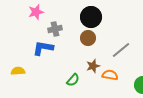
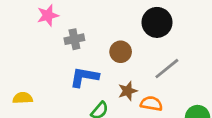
black circle: (91, 17) -> (157, 22), moved
blue L-shape: (43, 48) -> (84, 77), moved

